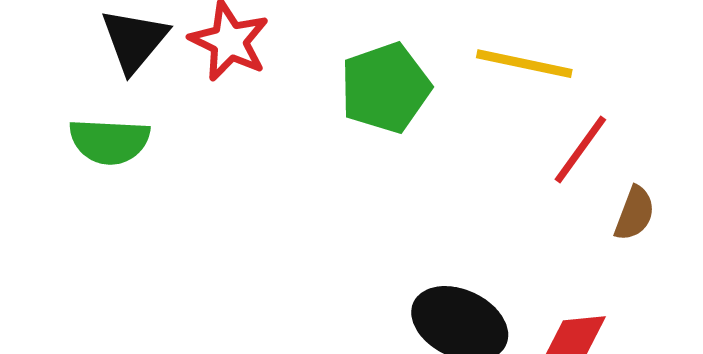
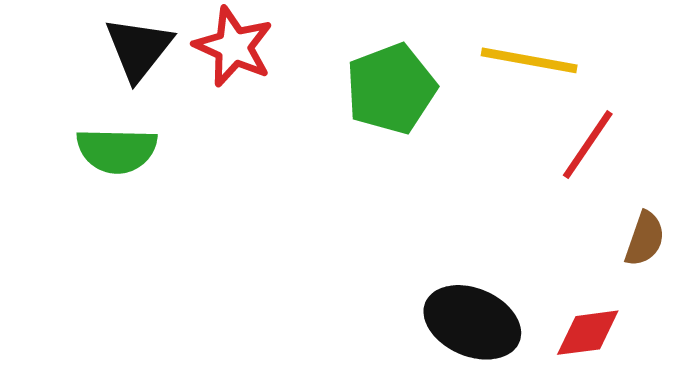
brown semicircle: (635, 213) -> (645, 239), moved

